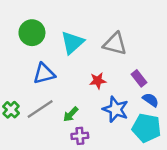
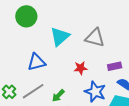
green circle: (32, 33) -> (26, 16), moved
purple rectangle: (139, 78) -> (115, 66), turned -64

